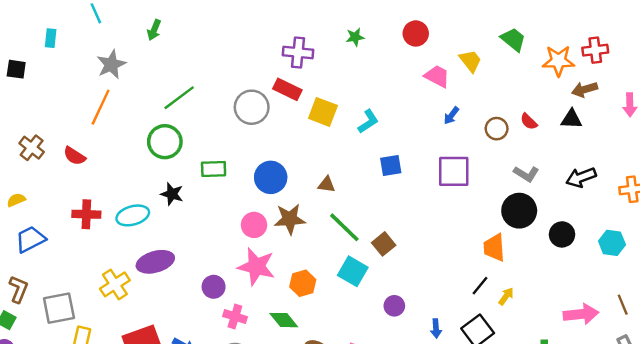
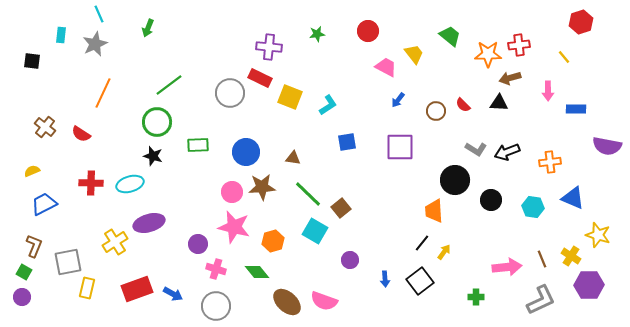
gray star: (111, 64) -> (95, 44), moved
gray L-shape: (526, 174) -> (476, 149), moved
black star: (172, 194) -> (153, 156), moved

